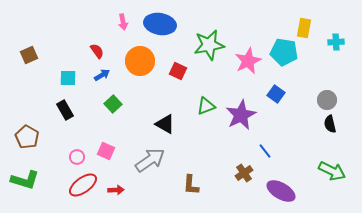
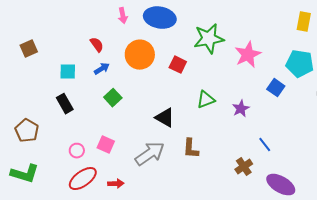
cyan pentagon: (284, 52) -> (300, 64), moved
purple star: (241, 115) -> (241, 109), size x0.6
brown L-shape: (191, 185) -> (191, 149), moved

